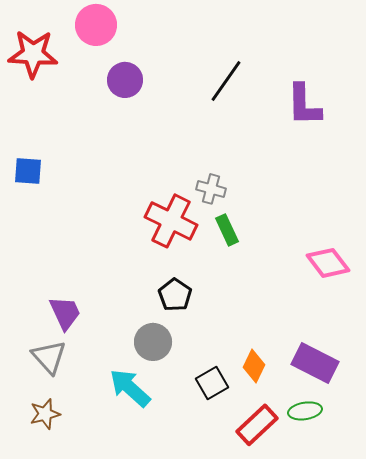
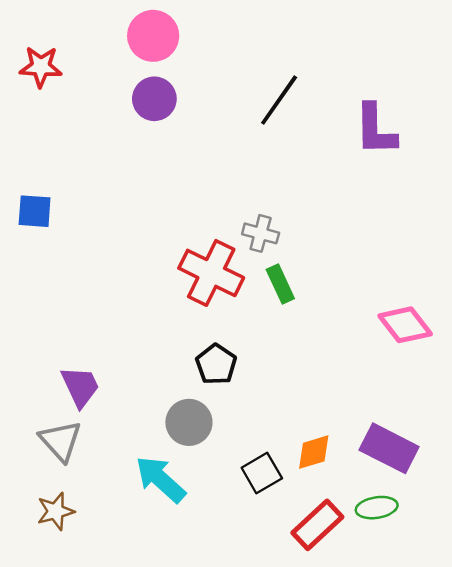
pink circle: (96, 25) -> (153, 36), moved
red star: (33, 54) -> (41, 67), size x0.7
orange diamond: (254, 366) -> (314, 452), turned 48

